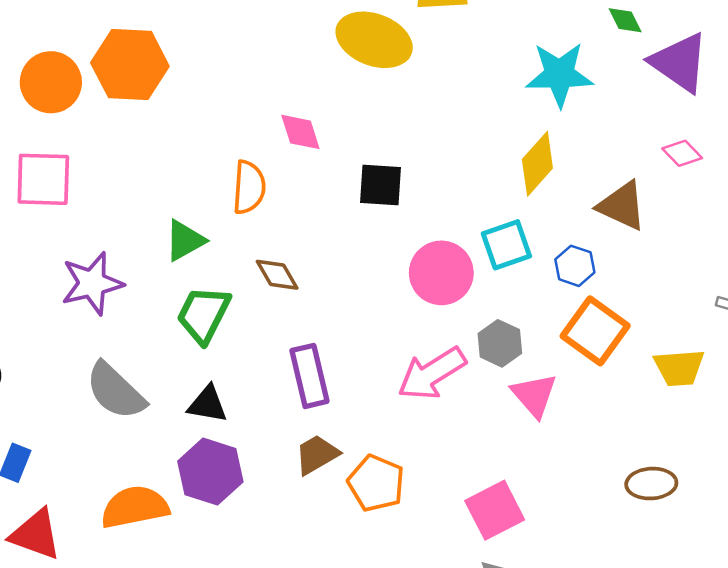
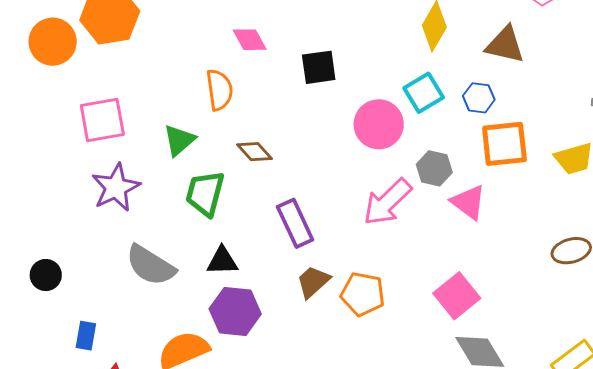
pink square: (43, 179) -> (102, 120), moved
orange square: (595, 331) -> (504, 144), turned -30

